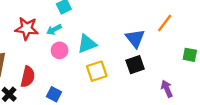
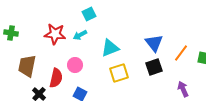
orange line: (165, 23) -> (181, 53), moved
pink circle: (60, 50) -> (75, 65), moved

